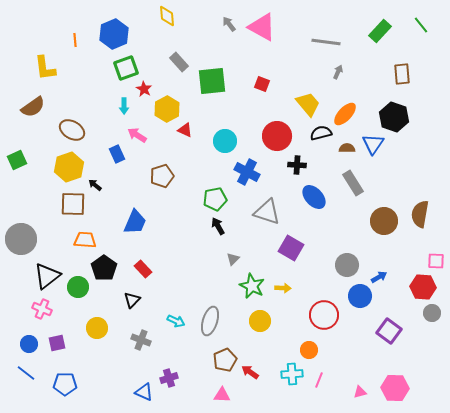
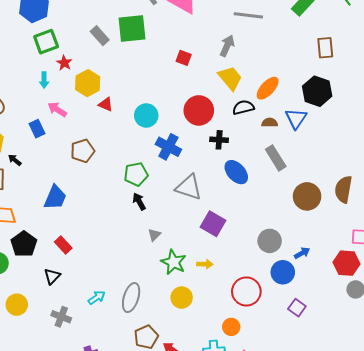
gray arrow: (338, 72) -> (227, 46), moved, size x1.5
green square: (212, 81) -> (132, 28), moved
cyan arrow: (176, 321) -> (97, 298), turned -60
purple square: (389, 331) -> (297, 308), moved, size x0.7

